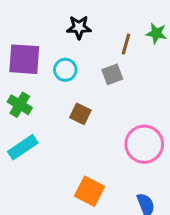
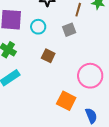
orange square: (90, 191) -> (66, 101), moved

